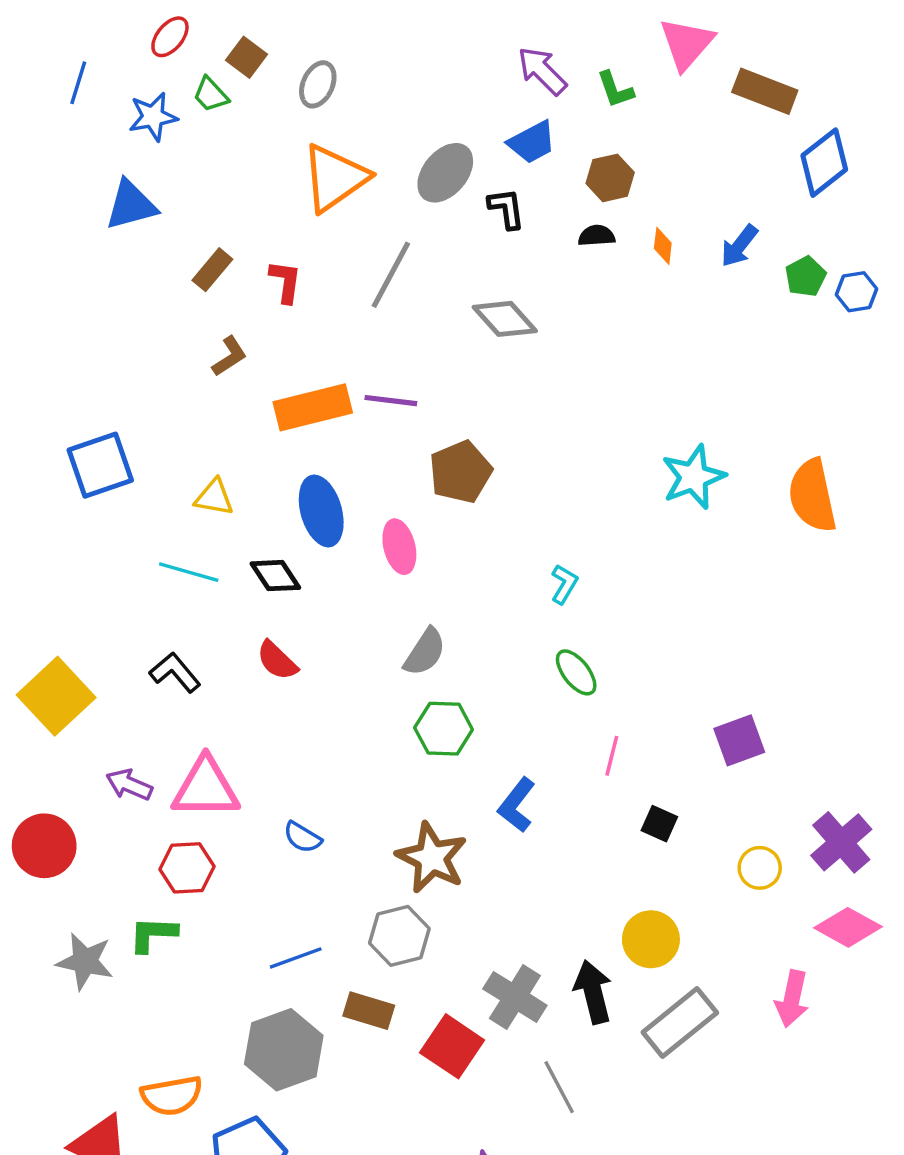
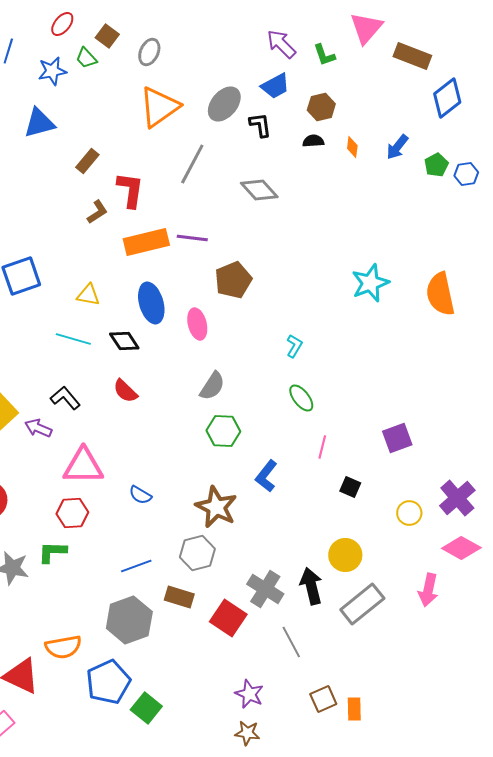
red L-shape: (286, 282) -> (130, 190), moved, size x1.4
purple arrow: (129, 785) -> (38, 428), moved

